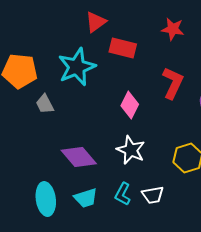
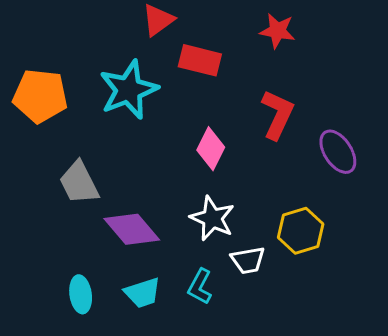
gray trapezoid: (45, 104) -> (79, 183), moved, size x1.4
white trapezoid: (153, 195) -> (248, 260), moved
cyan ellipse: (46, 199) -> (81, 294), size x0.7

